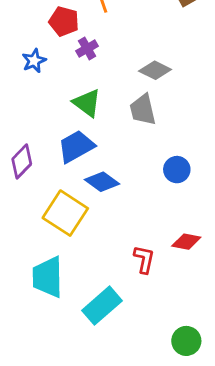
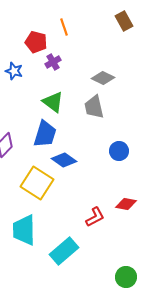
blue star: (34, 61) -> (14, 71), turned -30
blue trapezoid: (76, 146) -> (45, 134), turned 136
red L-shape: (144, 259) -> (95, 217), turned 50

